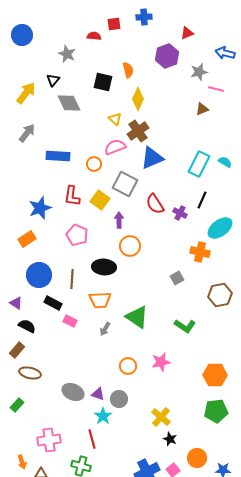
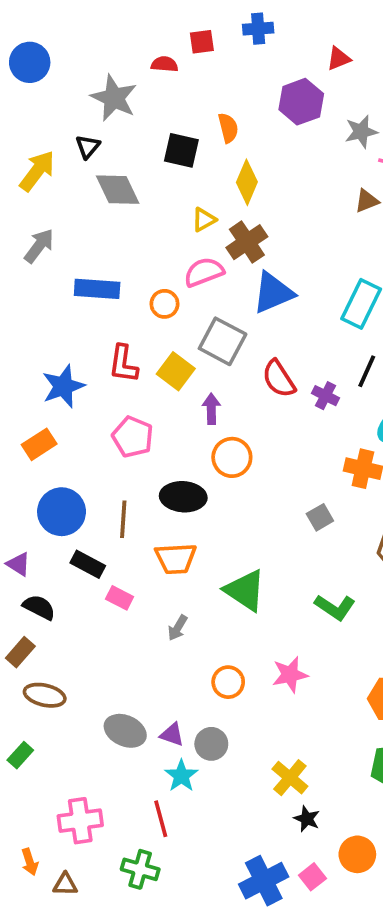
gray star: (67, 54) -> (114, 98), size x1.4
yellow triangle: (115, 119) -> (204, 220), turned 48
gray arrow: (105, 329) -> (178, 628), moved

